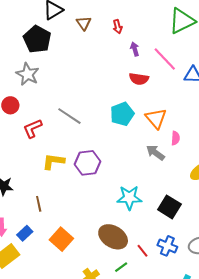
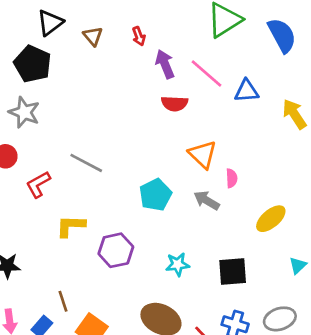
purple arrow: (135, 49) -> (165, 64), size x1.5
cyan pentagon: (122, 114) -> (155, 195), moved
purple hexagon: (87, 163) -> (116, 250), moved
cyan star: (129, 198) -> (178, 264), size x0.7
brown line: (39, 204) -> (63, 301), moved
black square: (169, 207) -> (233, 272), turned -30

